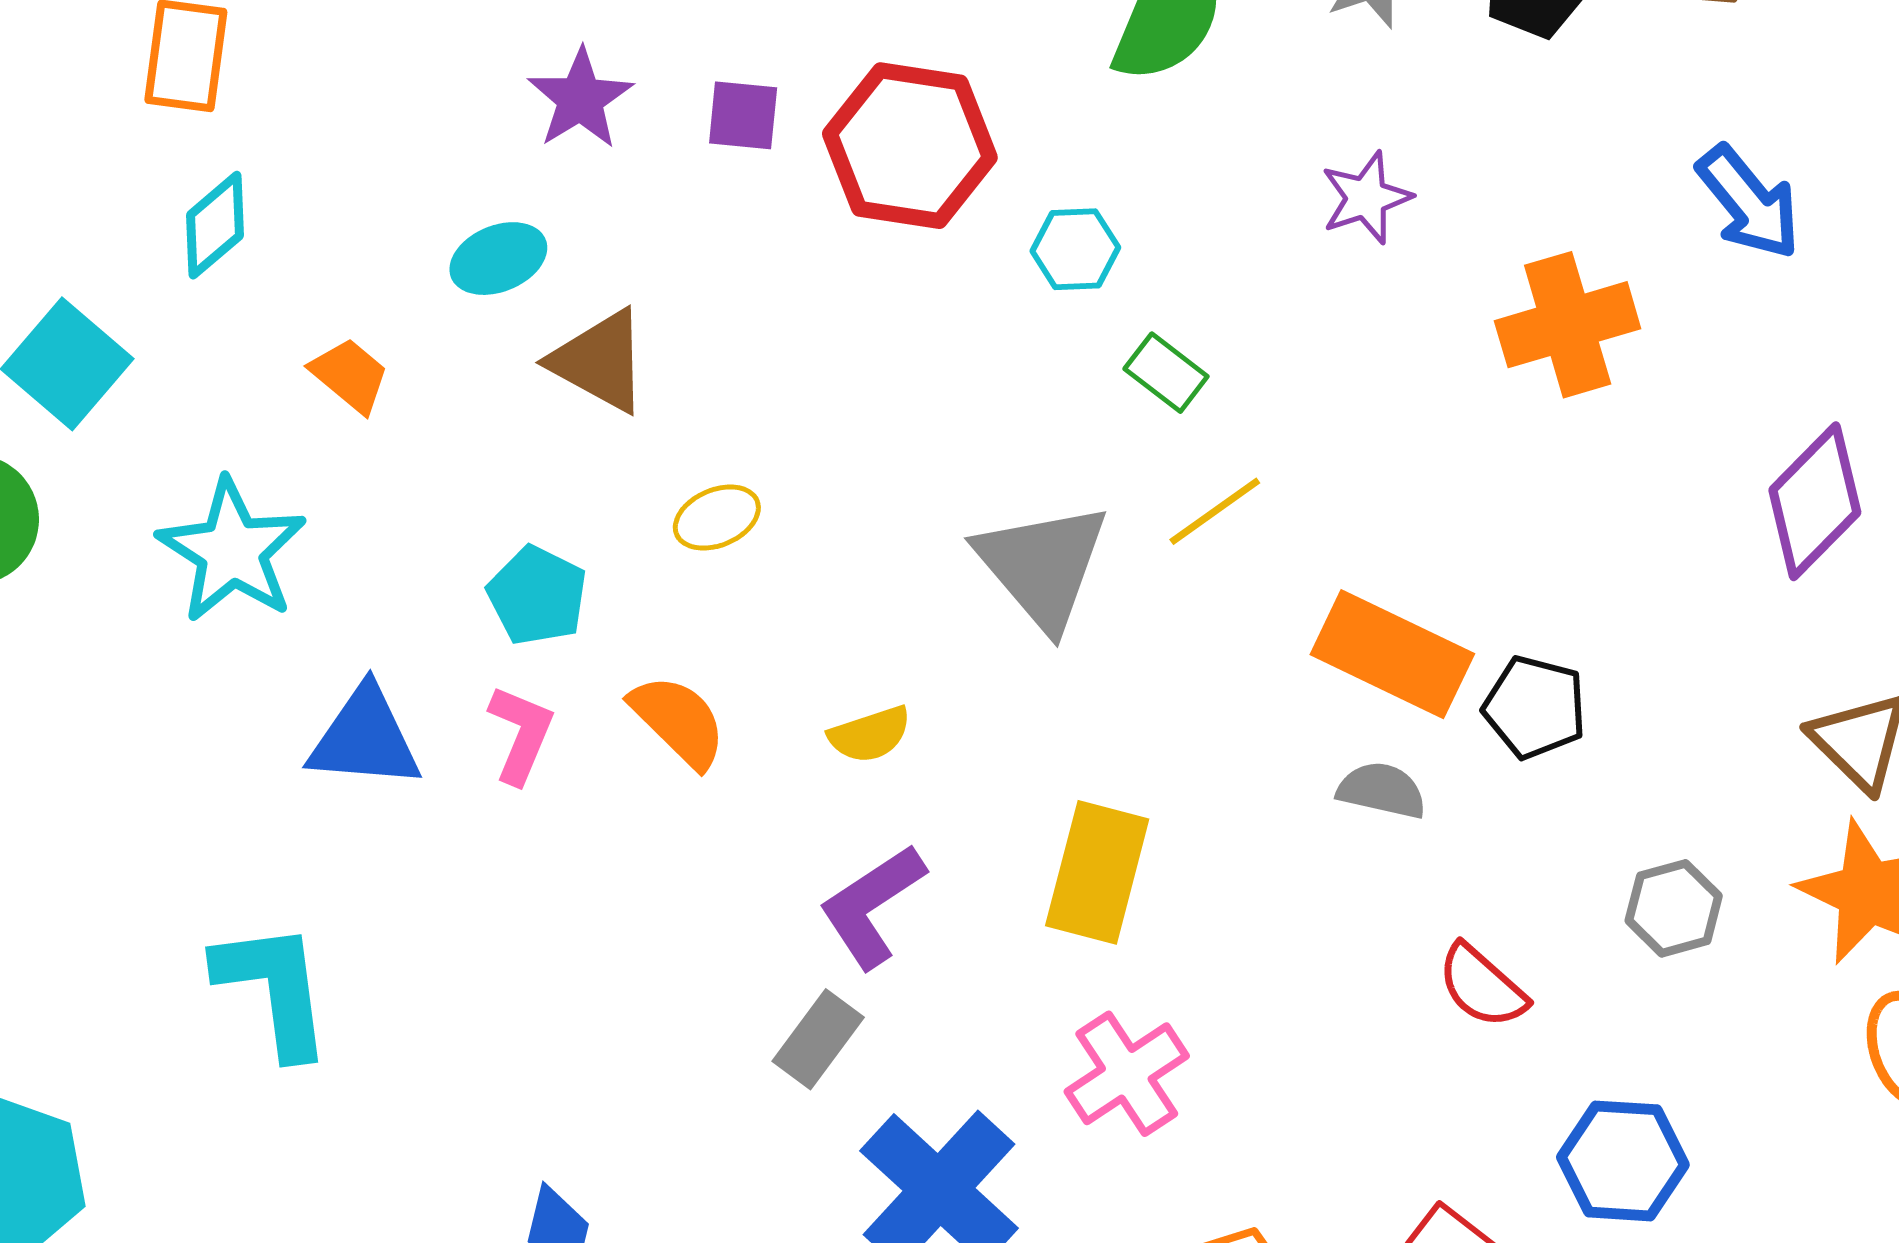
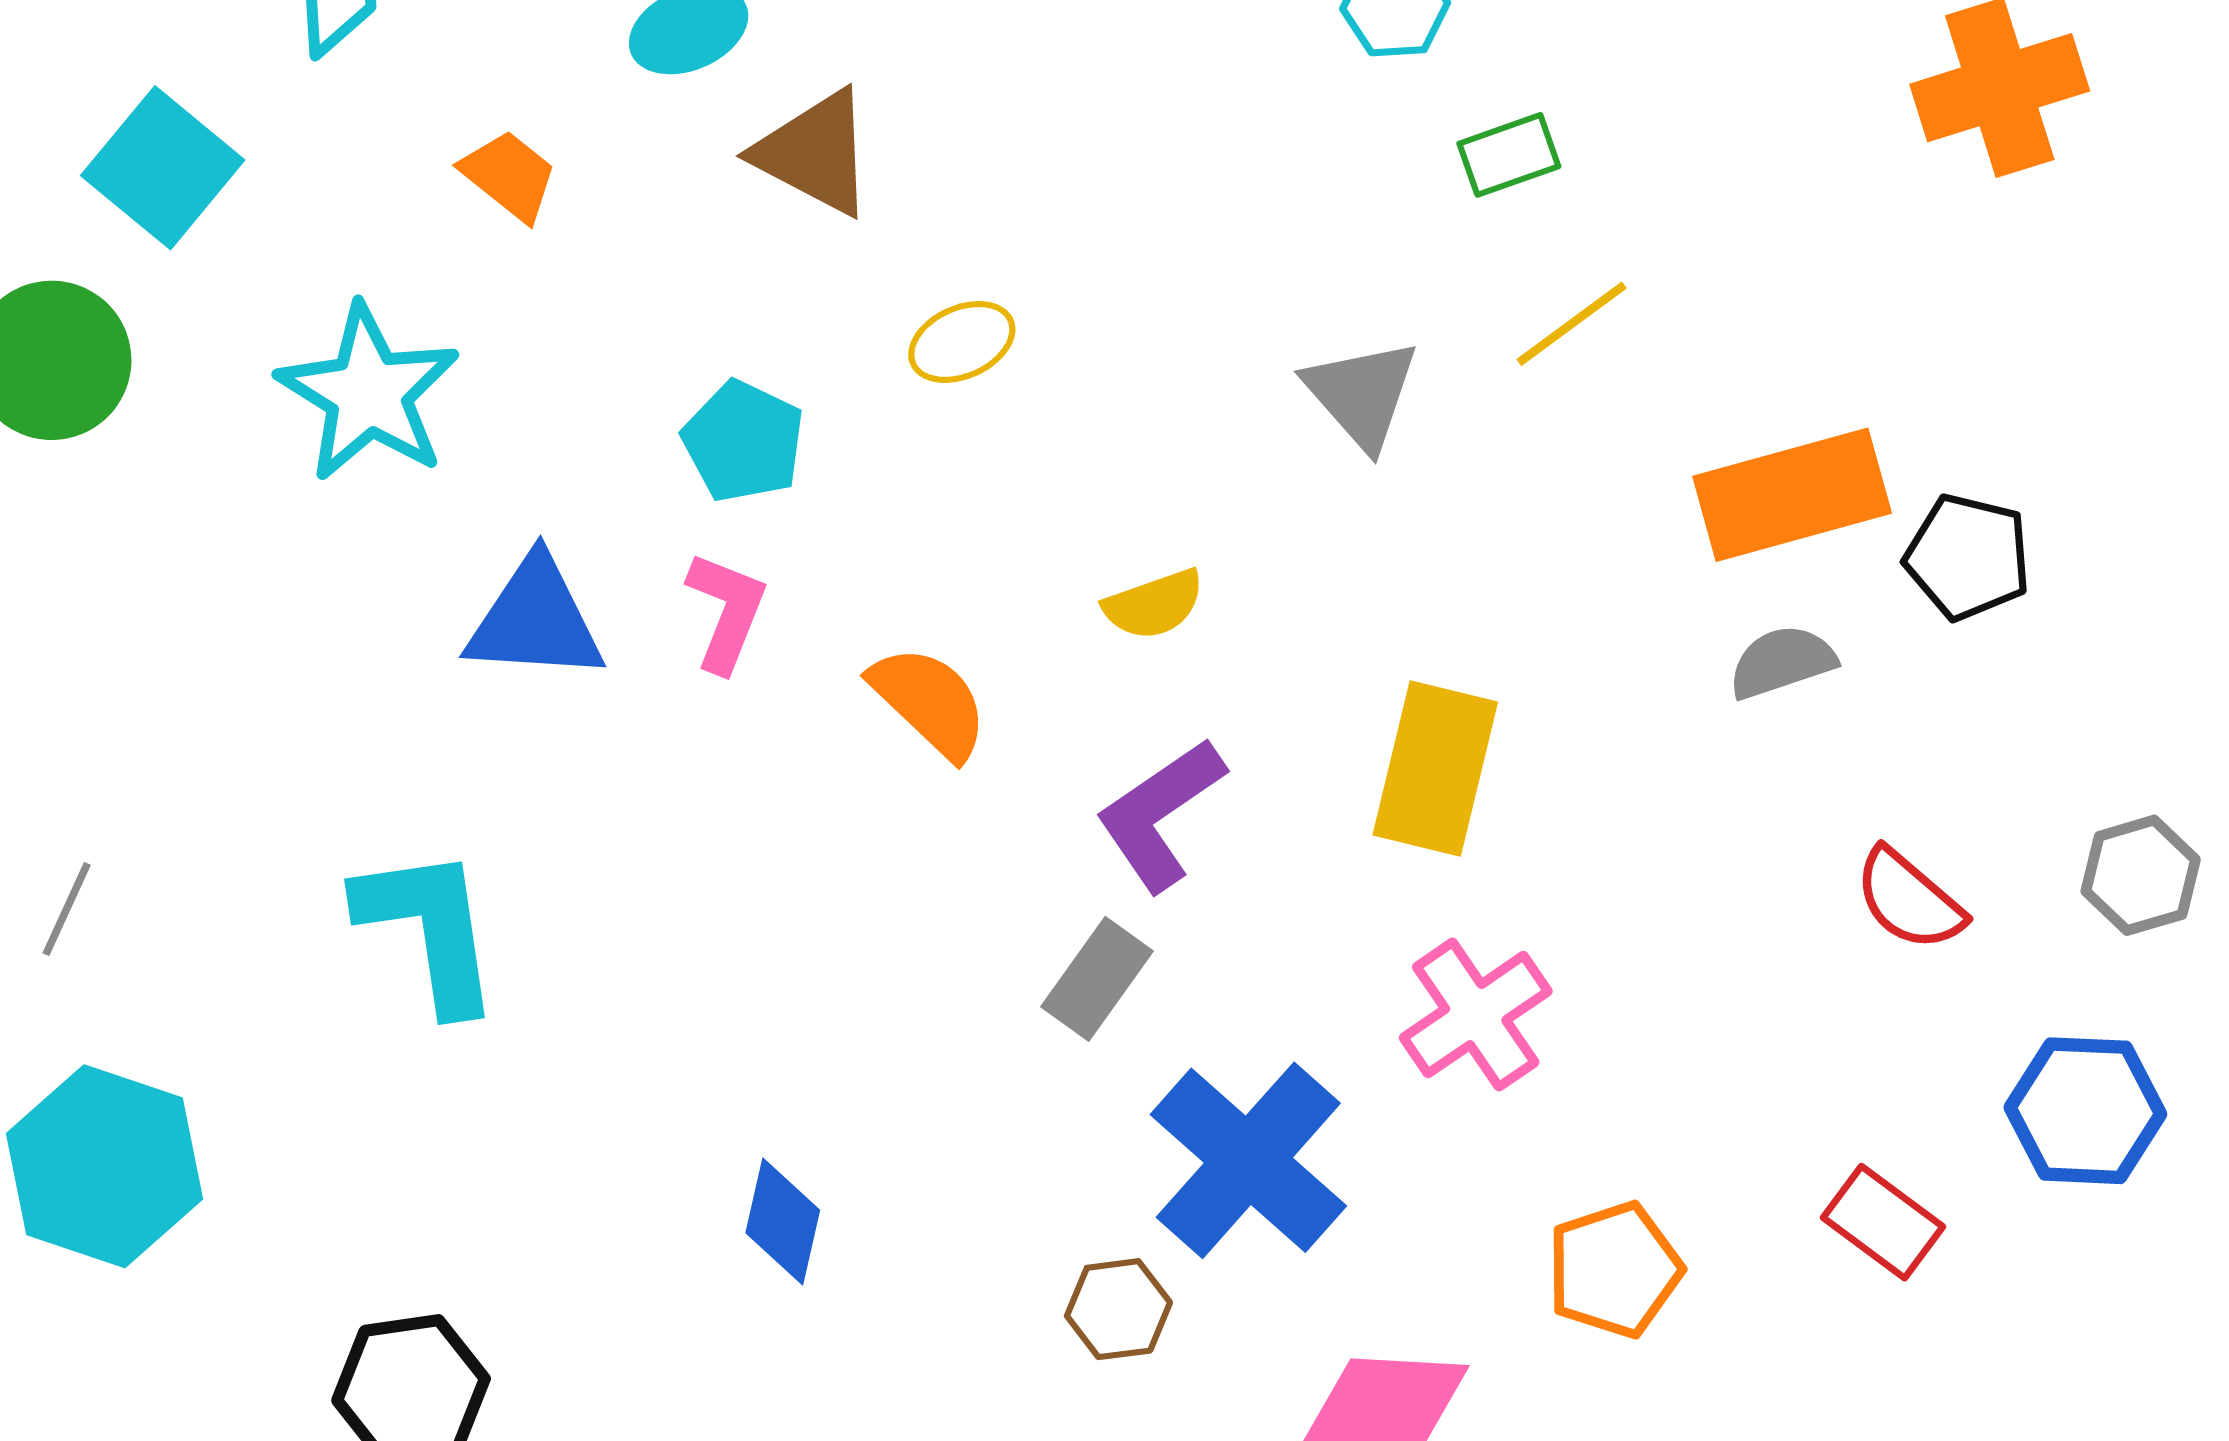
green rectangle: (1166, 373) -> (1509, 155), turned -56
gray triangle: (1043, 566) -> (1362, 394), size x0.7
orange rectangle: (1392, 654) -> (1792, 495), turned -40
orange semicircle: (678, 721) -> (929, 702), moved
gray semicircle: (1382, 790) -> (1782, 662), turned -30
gray hexagon: (1674, 908) -> (2141, 875), moved

